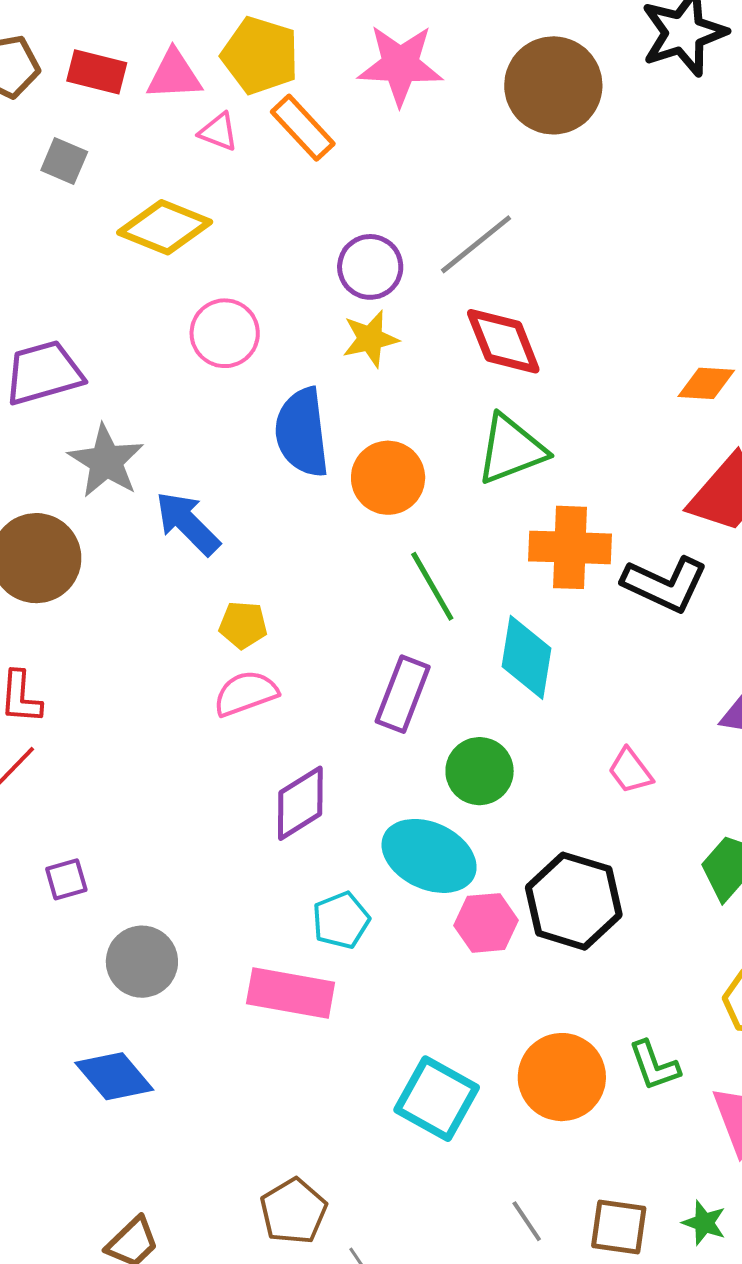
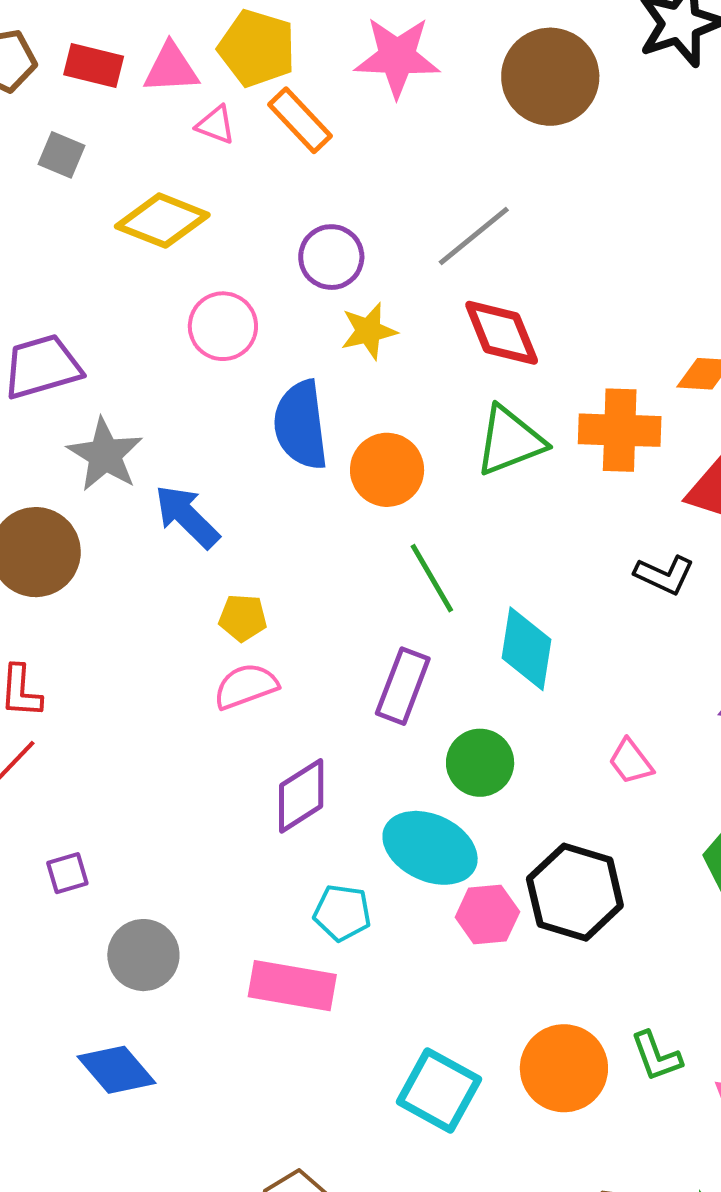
purple circle: (370, 267) -> (331, 257), moved
orange cross: (570, 547) -> (620, 430), moved
black L-shape: (665, 584) -> (664, 575), size x0.7
cyan pentagon: (341, 920) -> (342, 913), turned 30

